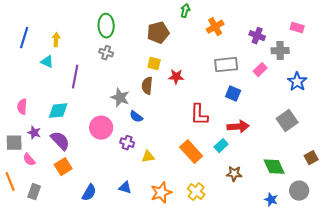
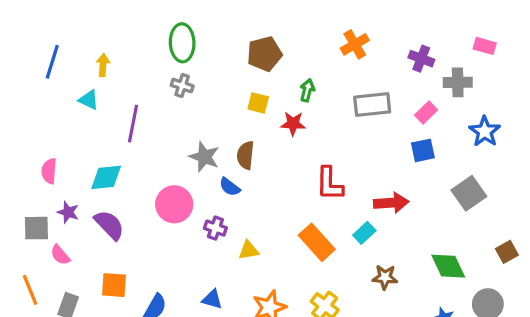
green arrow: (185, 11) -> (307, 90), moved
brown semicircle: (147, 86) -> (246, 155), moved
blue square: (233, 94) -> (423, 150), moved, turned -35
orange square: (63, 167) -> (114, 285), moved, turned 36

